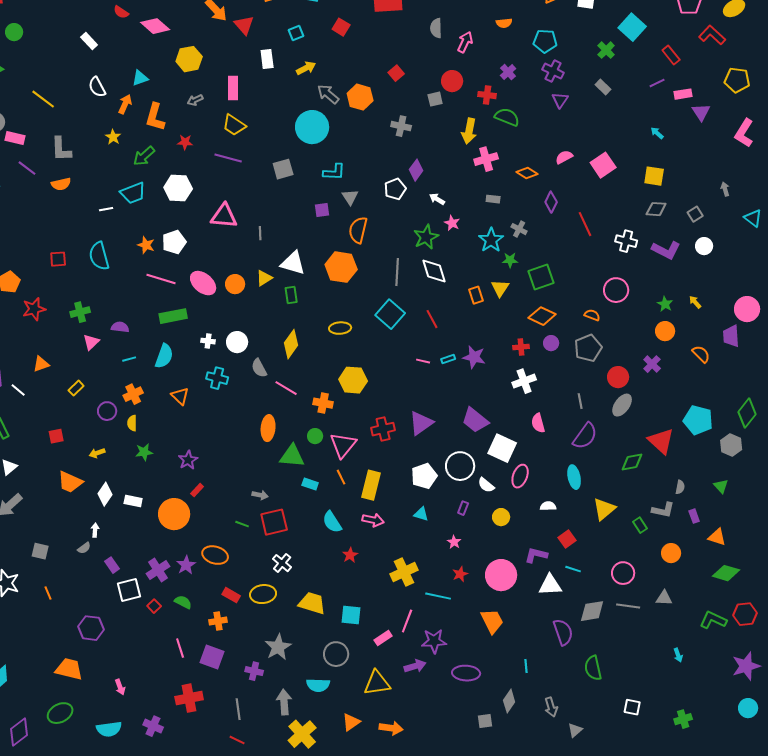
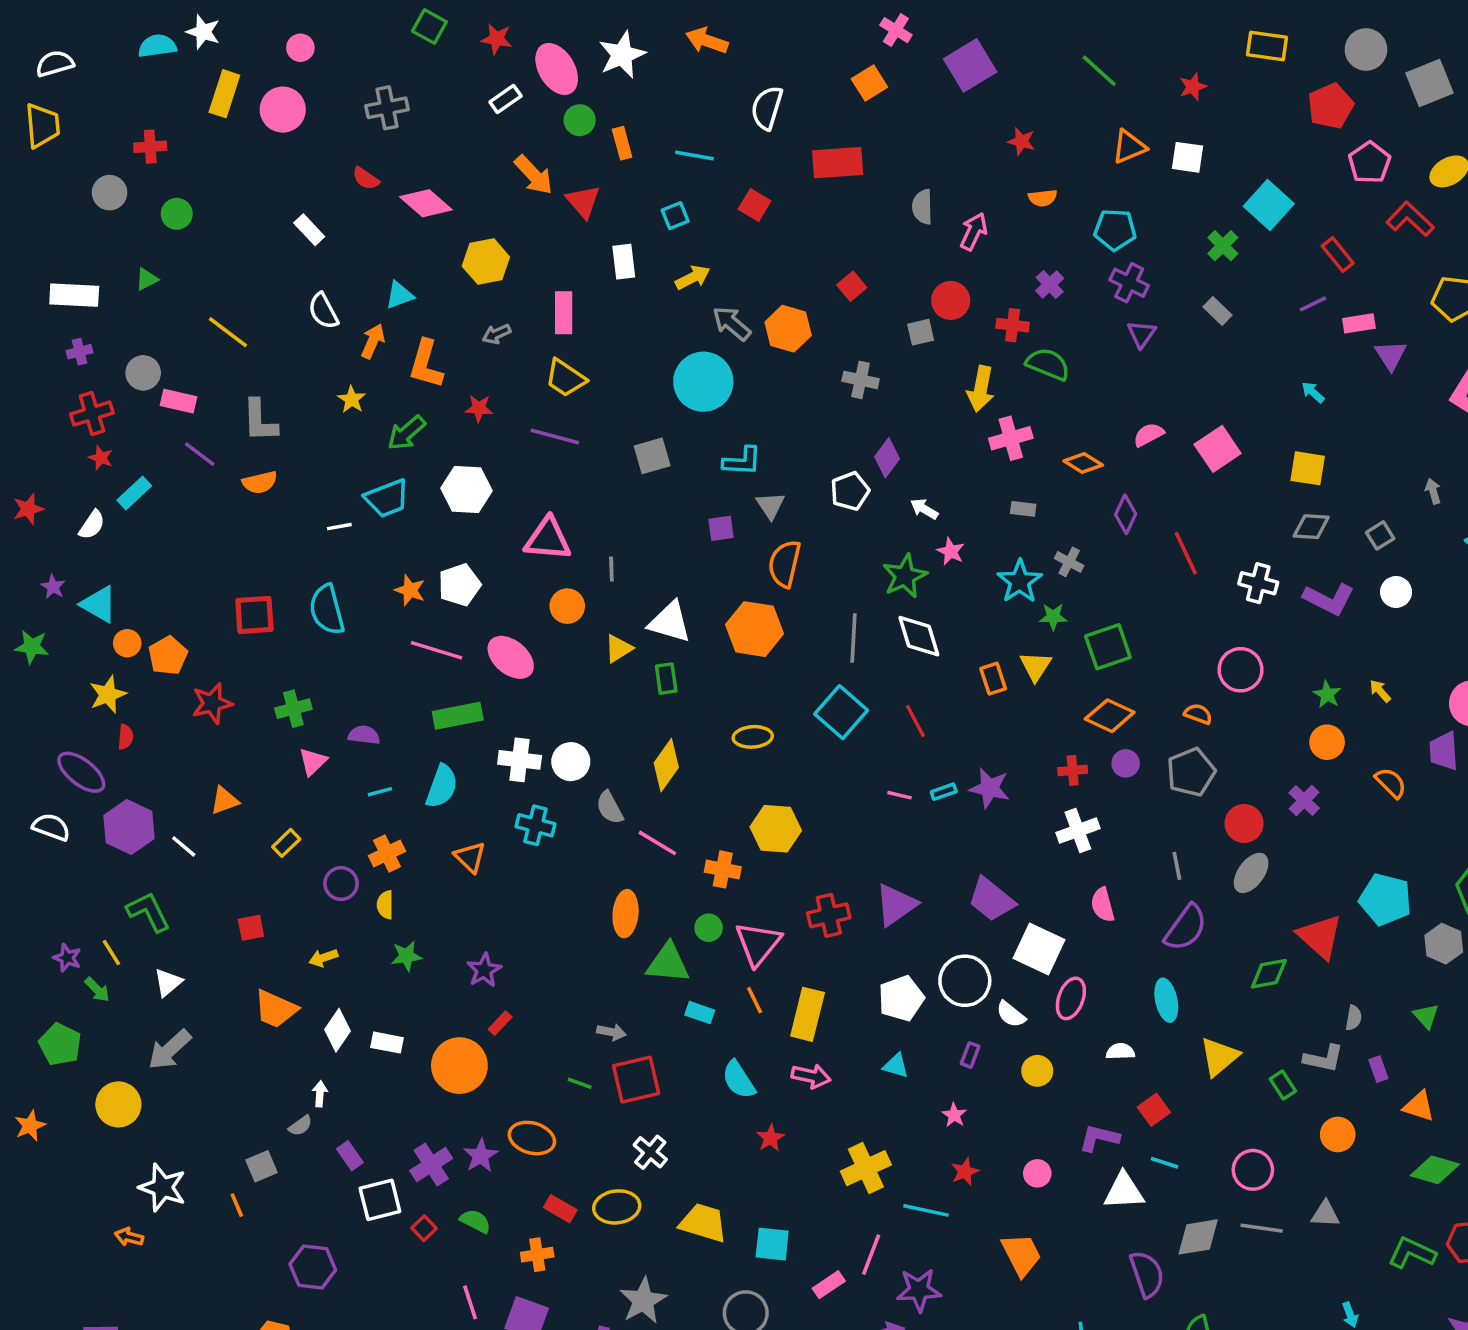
red square: (58, 259) -> (254, 615), size x1.4
orange circle: (235, 284) -> (567, 606), moved
white cross: (208, 341) -> (520, 760), size x1.6
gray square: (40, 551) -> (262, 1166), moved, turned -36
pink circle: (501, 575) -> (1037, 1173), size x0.5

